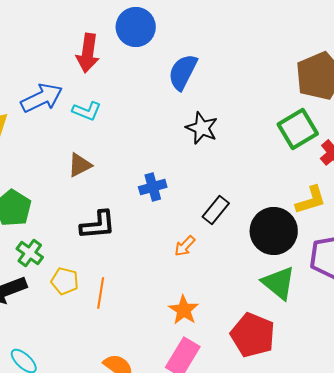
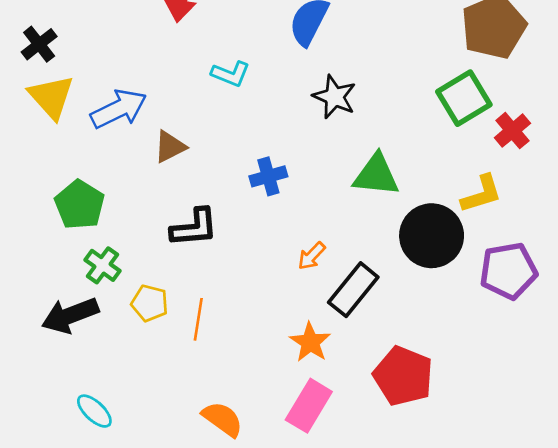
blue arrow: (42, 98) -> (119, 109), moved
cyan L-shape: (87, 111) -> (231, 74), moved
black rectangle: (216, 210) -> (353, 290), moved, size x1.4
green triangle: (279, 283) -> (376, 175), moved, turned -33

